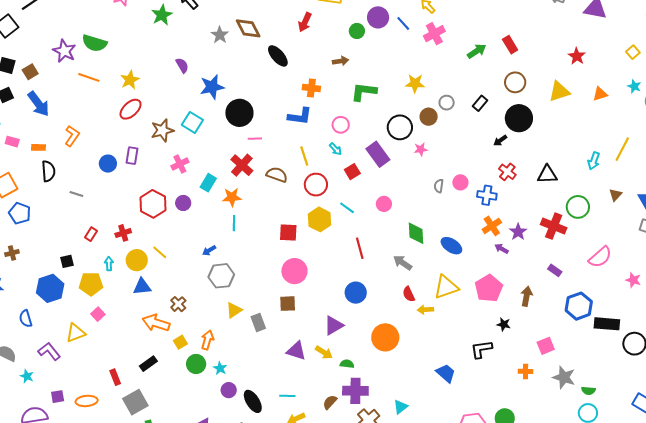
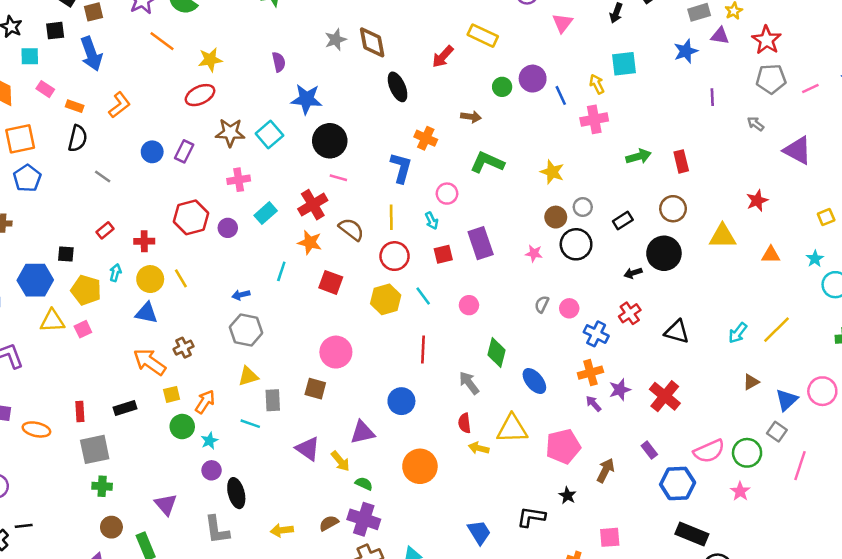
blue L-shape: (300, 116) -> (401, 168), turned -100
black circle: (400, 127) -> (576, 244), moved
orange star: (232, 197) -> (310, 242), moved
green circle: (578, 207) -> (747, 453), moved
red square: (288, 233) -> (331, 282), moved
blue hexagon: (579, 306) -> (678, 483), moved
yellow triangle: (76, 333) -> (52, 321), moved
cyan line: (287, 396) -> (250, 424), moved

